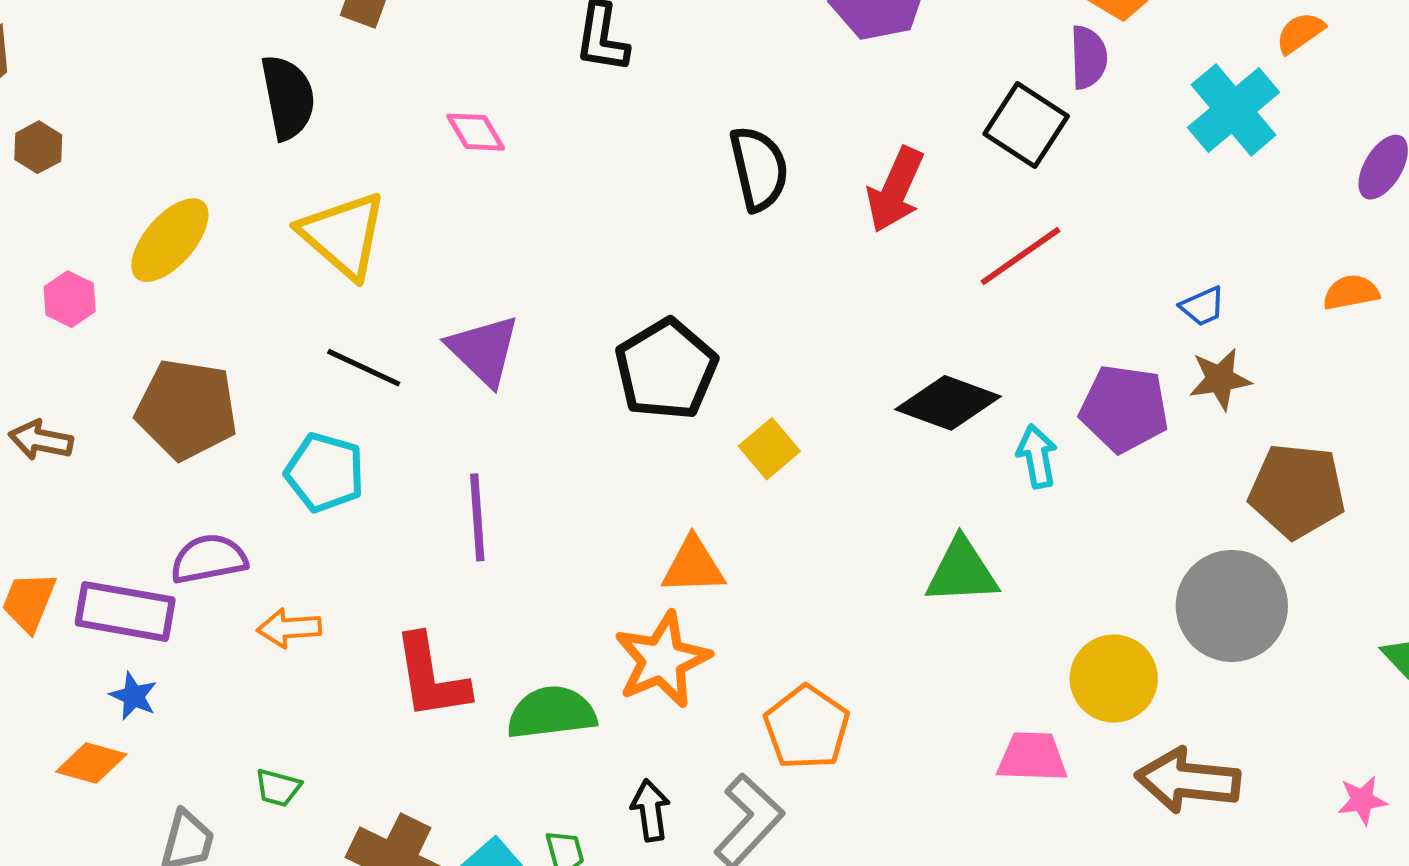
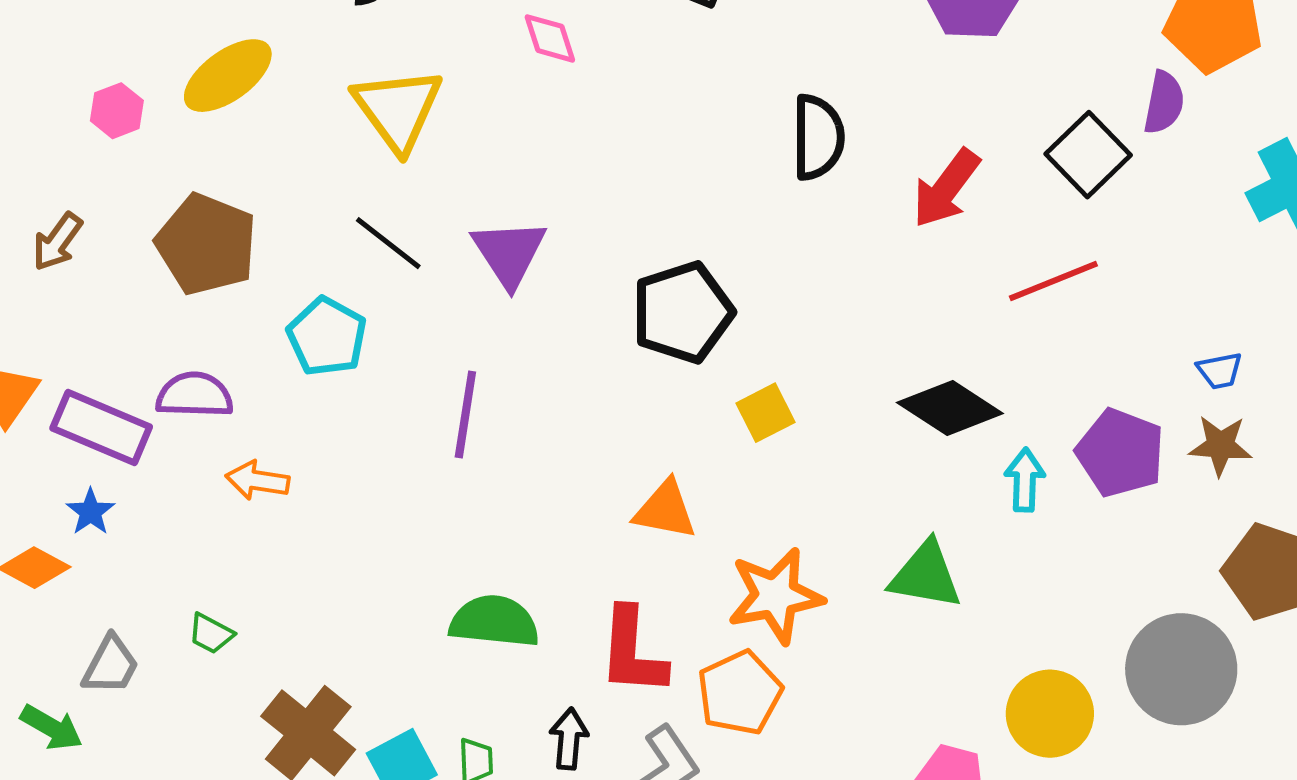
brown arrow: (41, 440) -> (57, 242), turned -78
orange star: (662, 660) -> (775, 596), moved
red L-shape: (431, 677) -> (632, 652), moved

